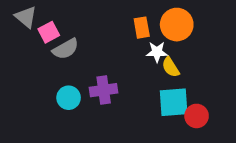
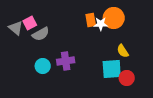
gray triangle: (26, 17) -> (16, 28), moved
white star: (157, 52) -> (101, 24), moved
yellow semicircle: (171, 67) -> (123, 51), moved

